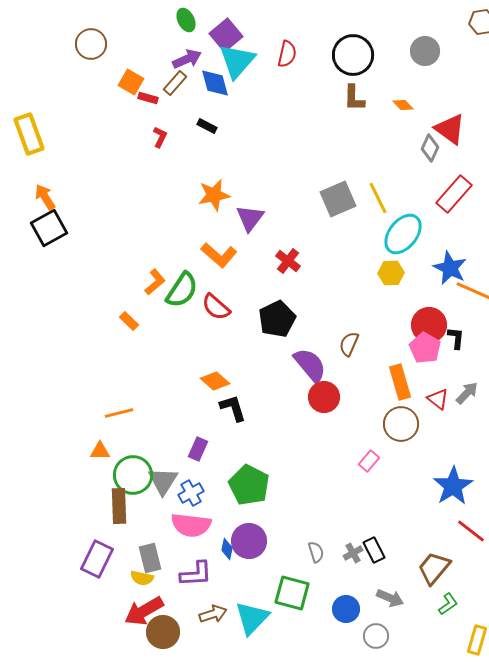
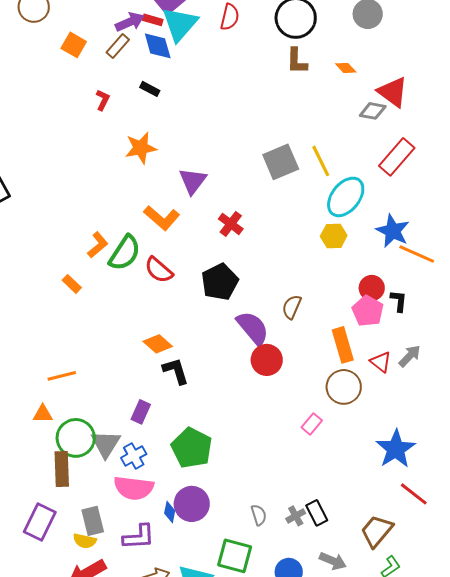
red rectangle: (148, 98) -> (153, 20), moved
gray diamond: (430, 148) -> (373, 111), turned 76
orange star: (214, 195) -> (141, 148), moved
red circle: (429, 325) -> (372, 288), size x0.7

